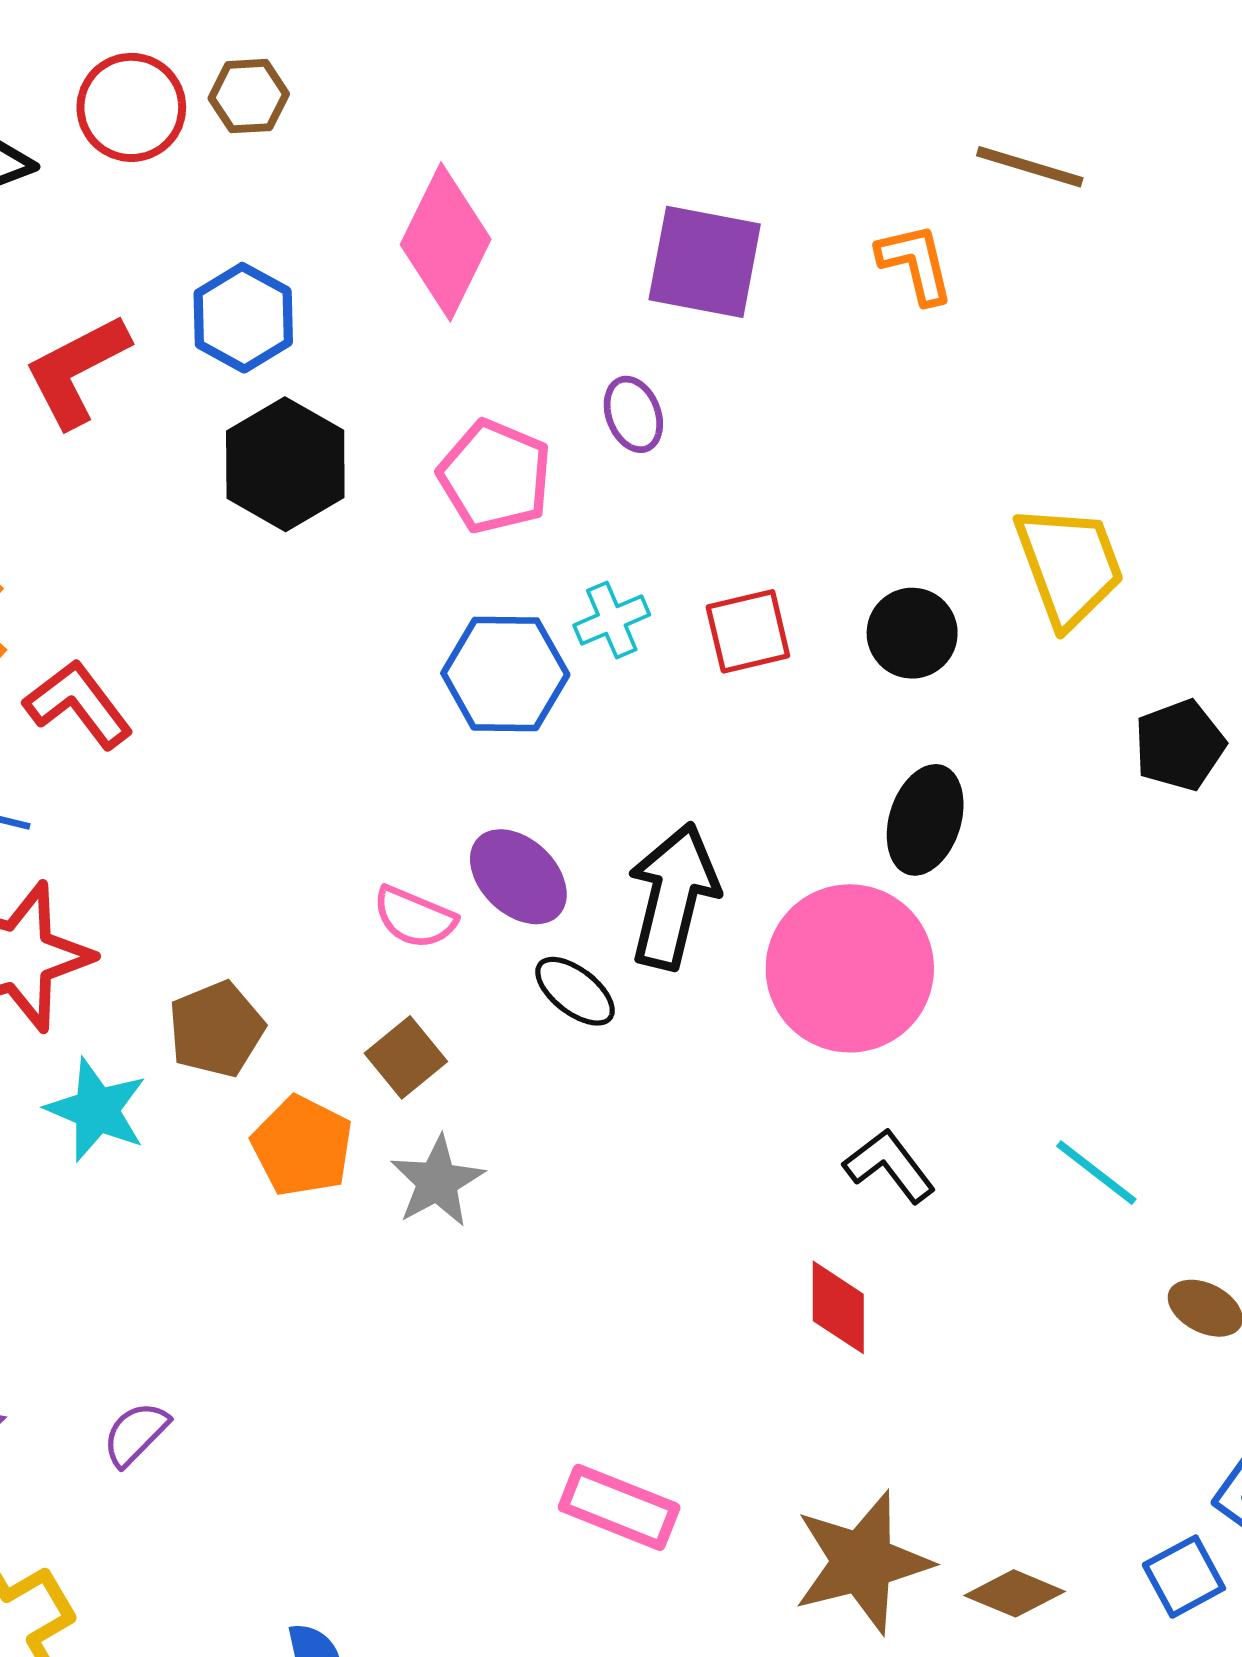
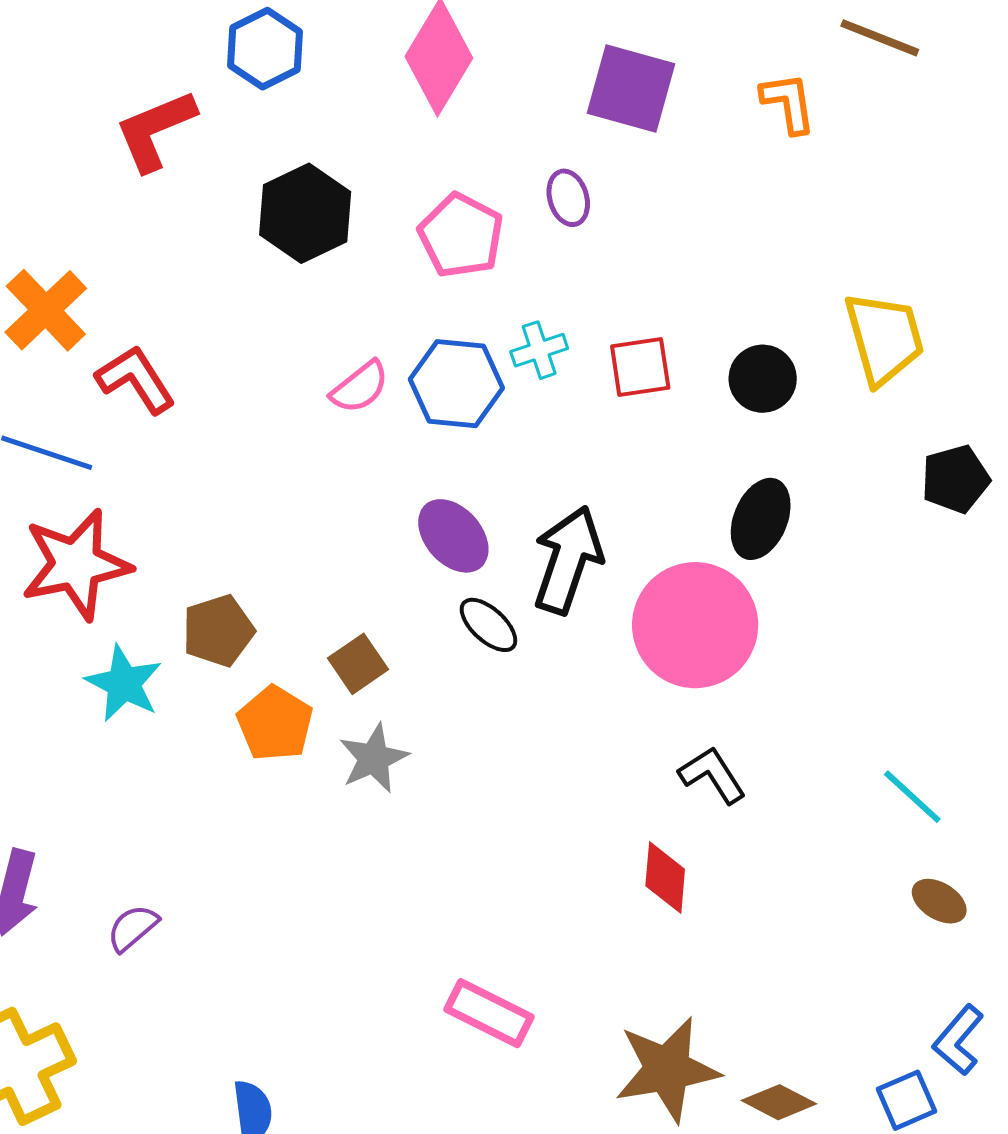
blue hexagon: (243, 318) -> (265, 49), moved
pink semicircle: (414, 917) -> (360, 387), moved, turned -66
cyan line: (1096, 1173) -> (912, 797), moved

